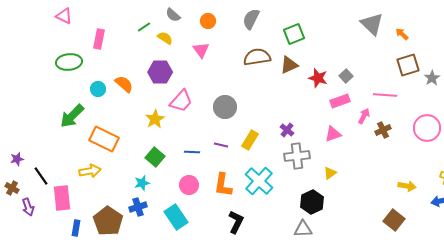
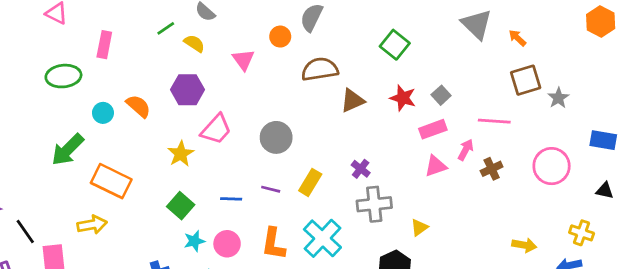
orange circle: (208, 21) -> (280, 37), moved
green square: (294, 34) -> (395, 45), moved, turned -30
brown triangle: (289, 65) -> (352, 101), moved
pink triangle: (333, 134) -> (436, 166), moved
cyan star: (142, 183) -> (194, 241), moved

